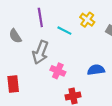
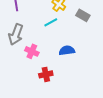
cyan line: (64, 31) -> (51, 22), moved, turned -56

